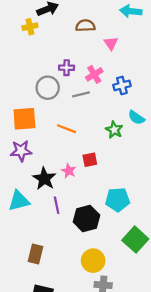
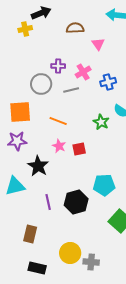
pink star: (69, 171) -> (59, 146), moved
purple line: (57, 205) -> (48, 202), moved
yellow circle: (93, 261) -> (70, 253), moved

